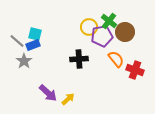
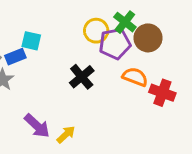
cyan square: (35, 34) -> (31, 41), moved
black cross: (79, 59) -> (82, 77), turned -36
orange semicircle: (116, 59) -> (135, 77), turned -30

